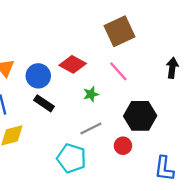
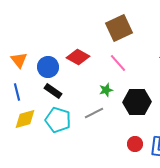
green star: (91, 94) -> (106, 90), moved
red circle: (123, 146) -> (135, 144), moved
cyan pentagon: (71, 158) -> (58, 120), moved

